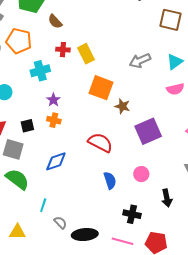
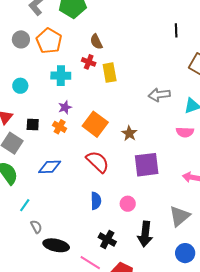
brown semicircle: (55, 21) -> (96, 42), moved
orange square: (101, 88) -> (95, 124), moved
black arrow: (167, 198) -> (145, 234), size x1.4

